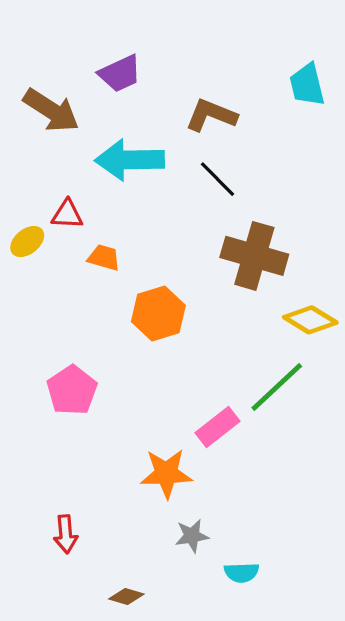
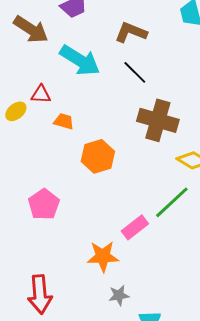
cyan arrow: (130, 160) -> (80, 60), turned -147
red arrow: (66, 534) -> (40, 294), size x1.6

